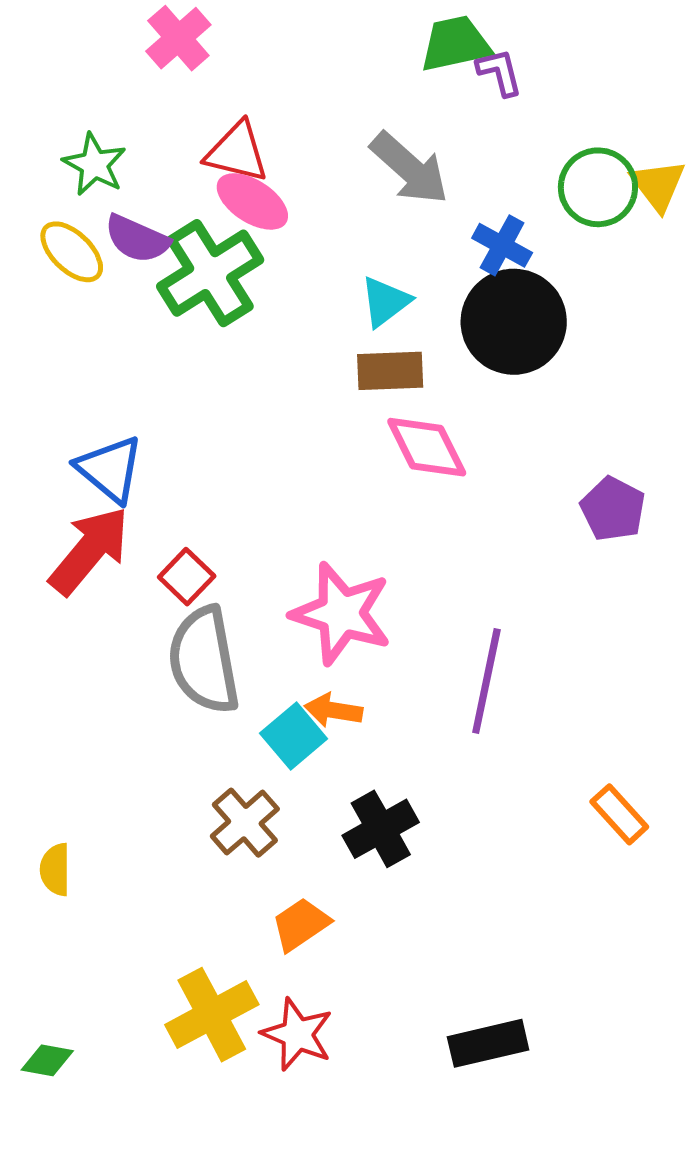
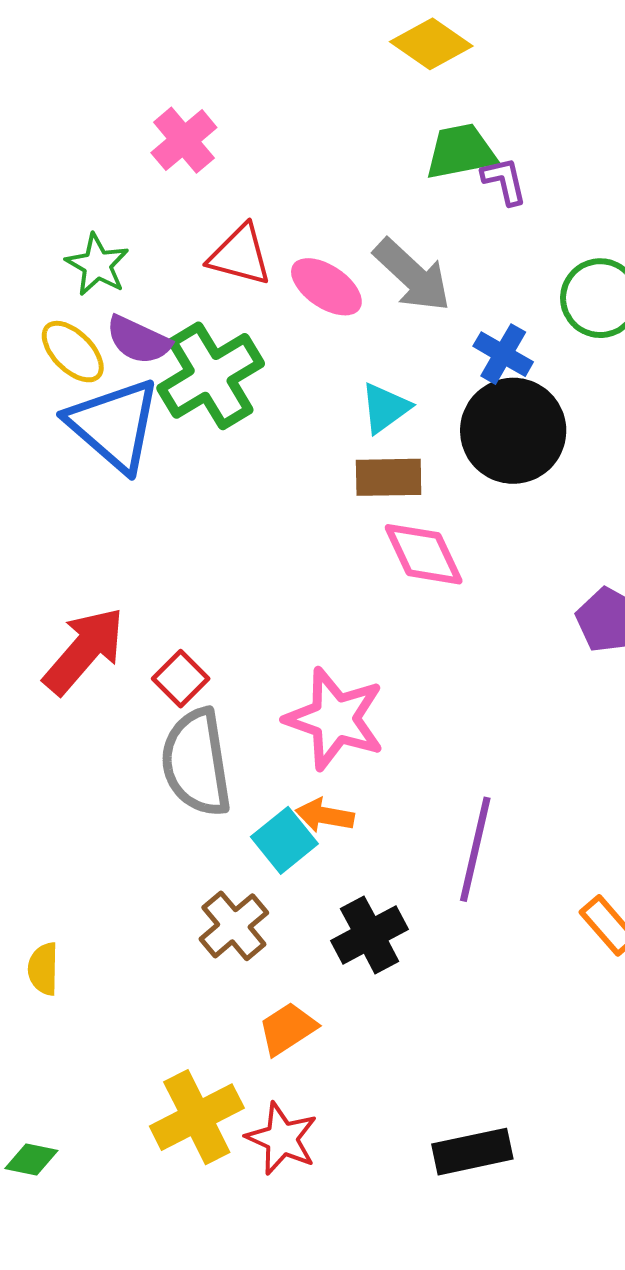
pink ellipse: (252, 201) -> (326, 287), moved
blue triangle: (110, 469) -> (114, 425), moved, size x1.4
purple line: (486, 681) -> (475, 849), moved

